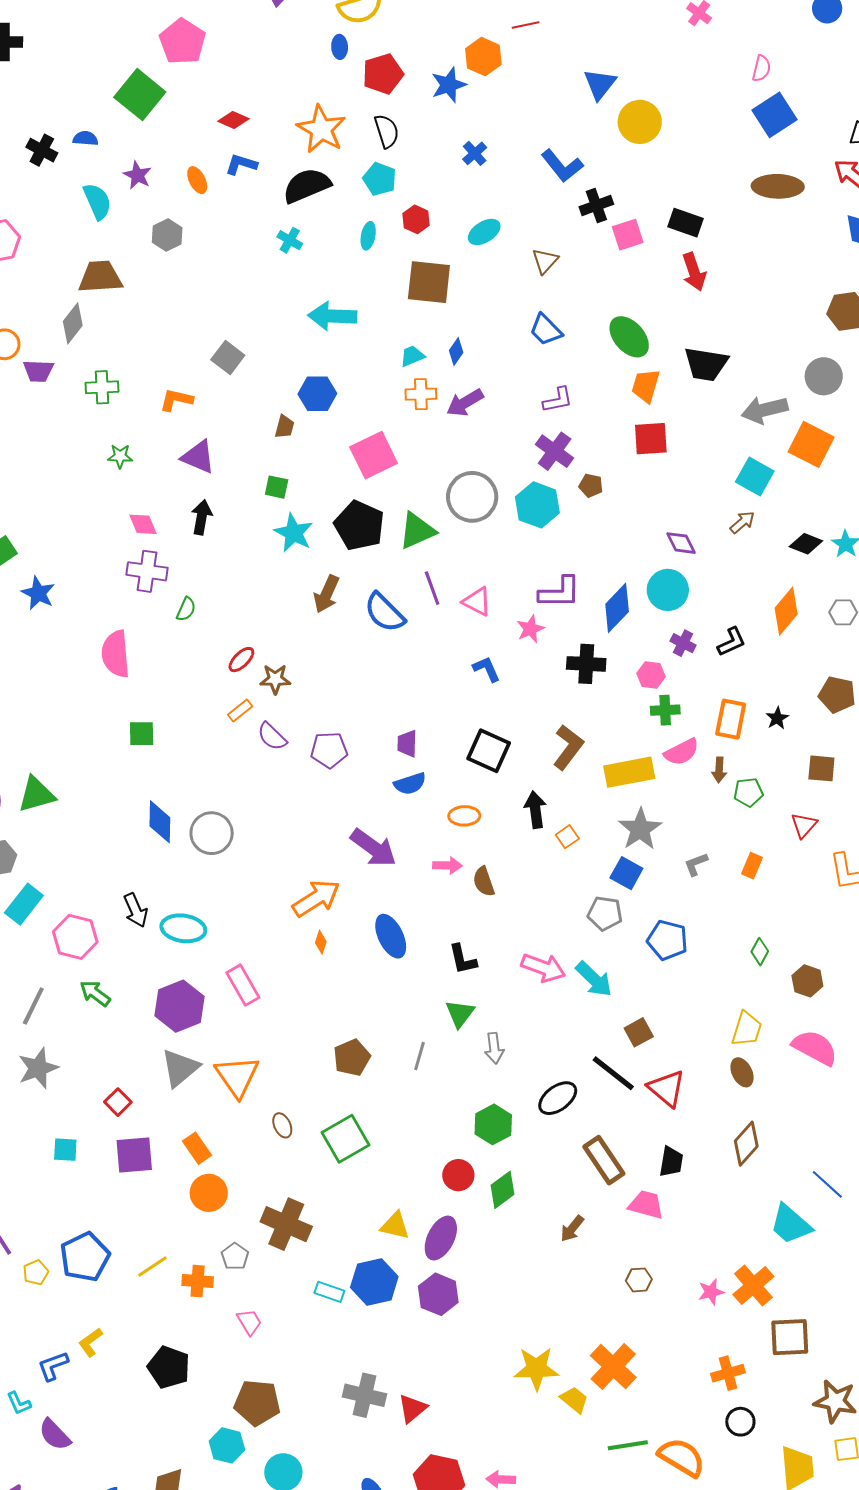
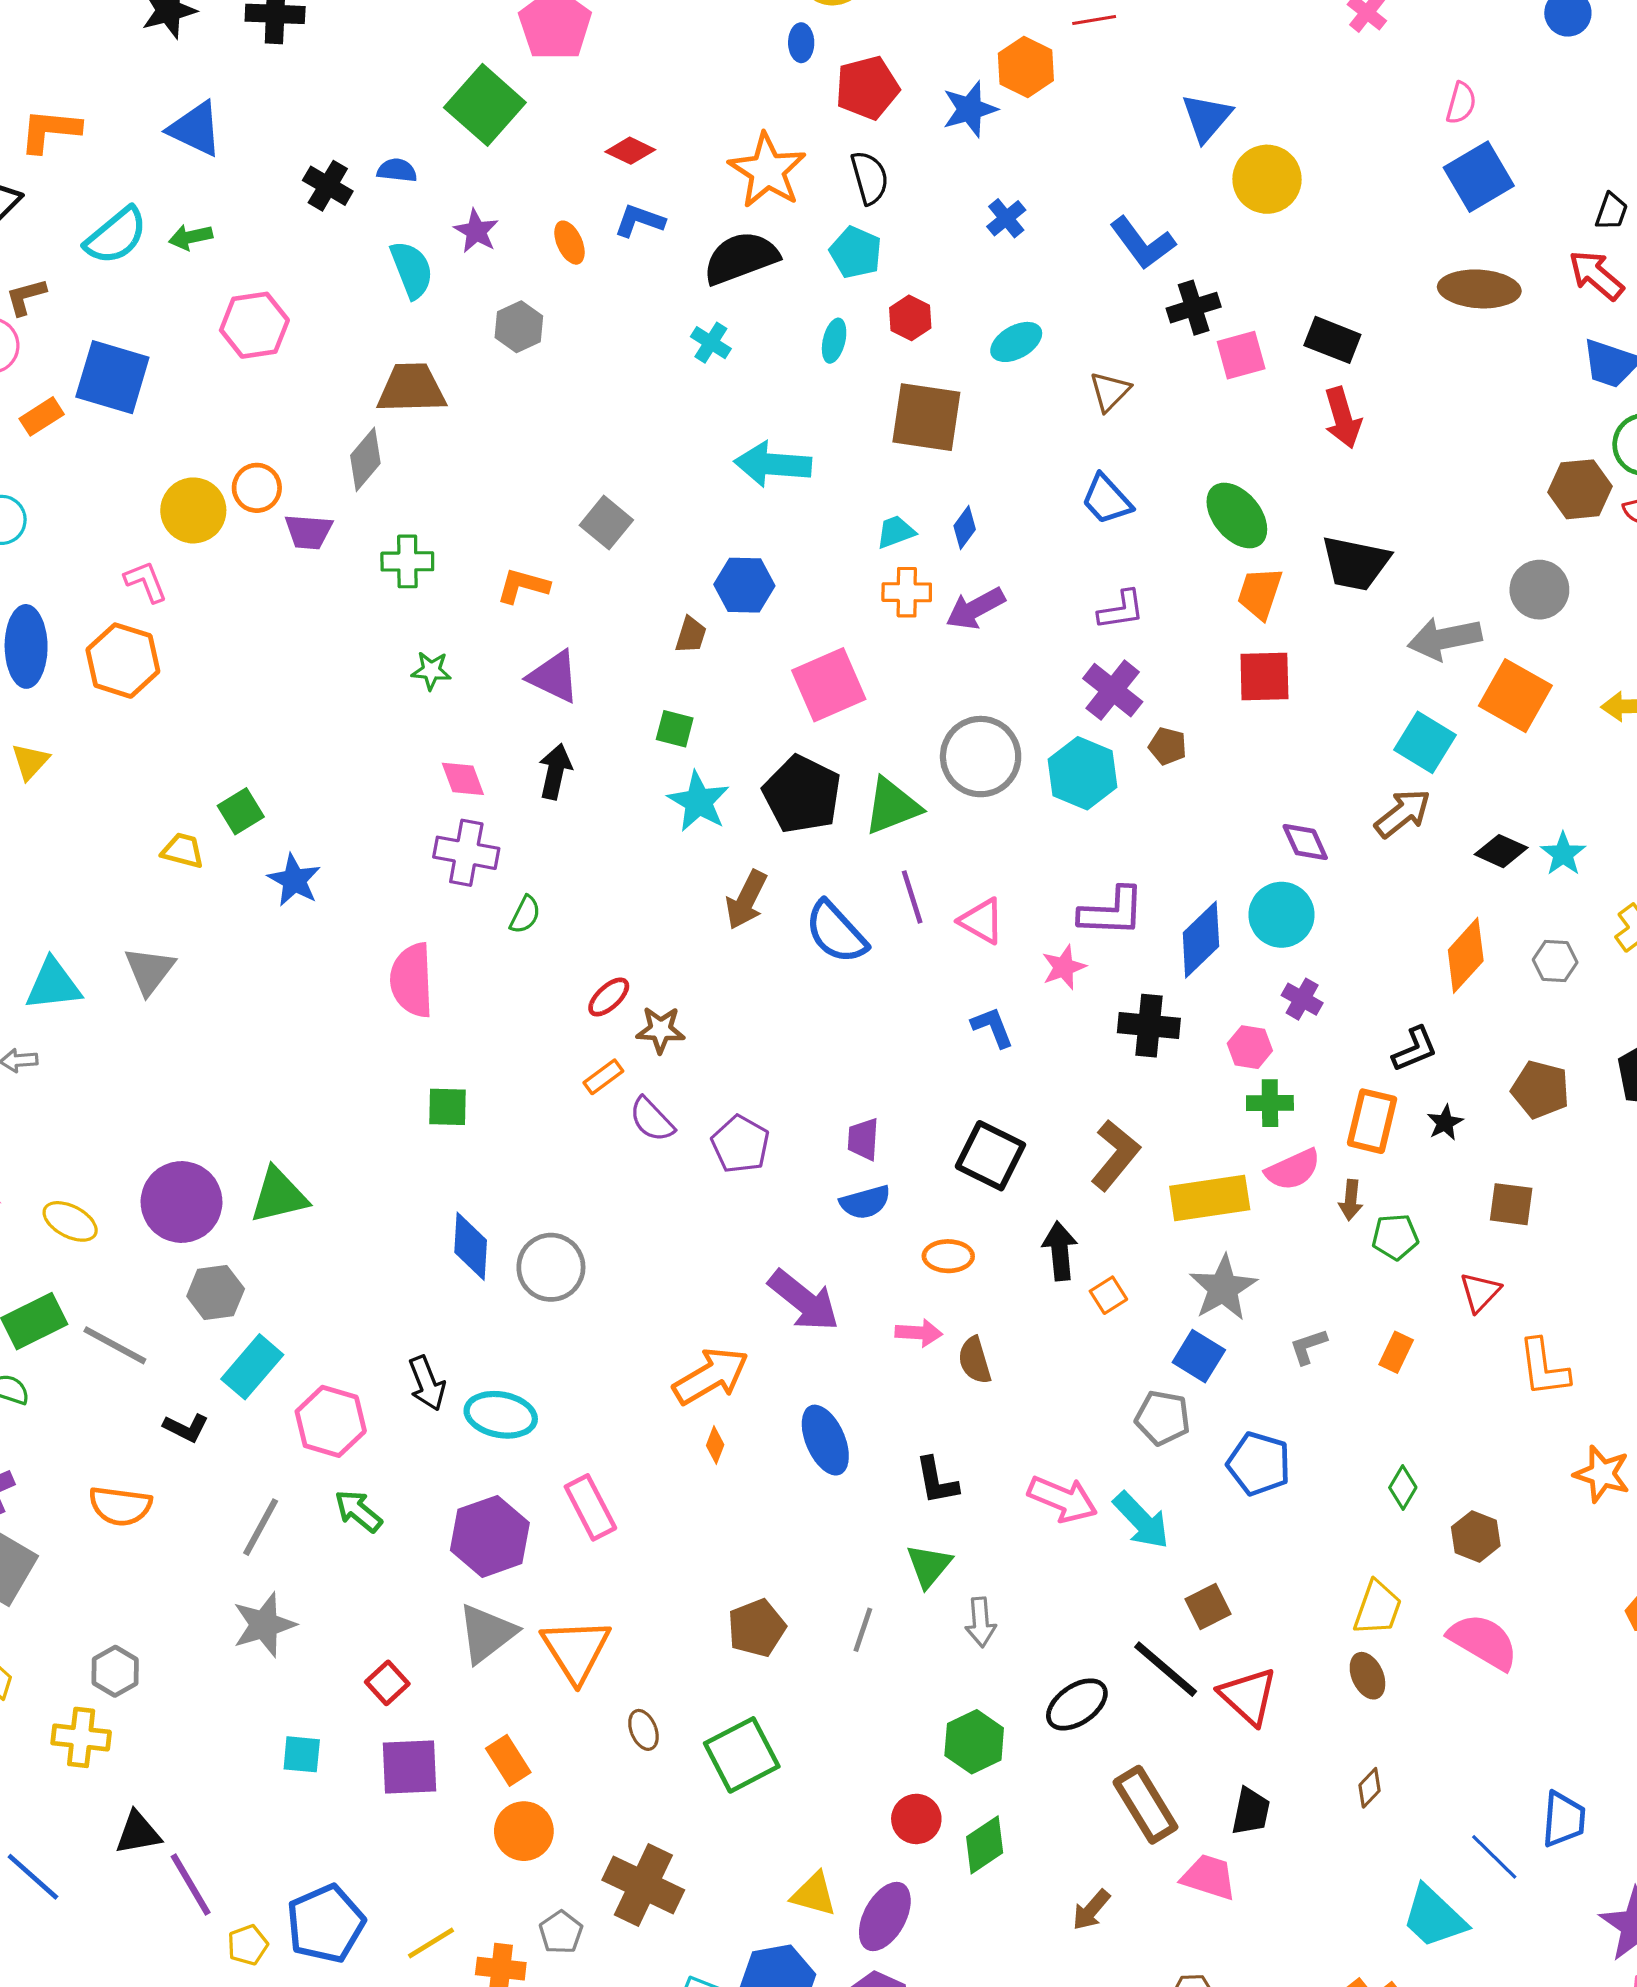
brown arrow: (742, 522) -> (1403, 813), size x1.4
black L-shape: (732, 642) -> (1415, 1049), moved
purple pentagon: (329, 750) -> (740, 1144), turned 30
brown diamond: (746, 1144) -> (1370, 1788), size x0.6

